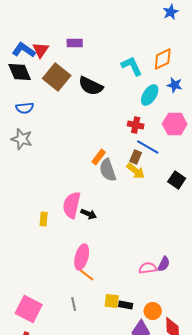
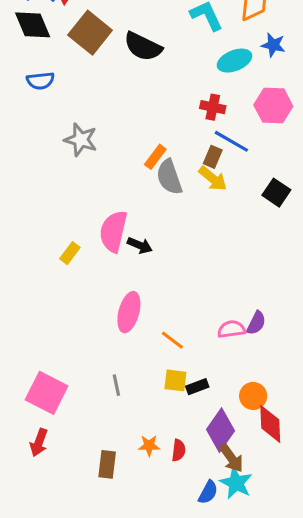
cyan ellipse: (150, 95) -> (234, 61), turned 35
gray star: (22, 139) -> (81, 140), moved
yellow rectangle: (44, 219) -> (70, 253), turned 32
orange line: (87, 275) -> (172, 340), moved
black rectangle: (126, 305) -> (197, 387), turned -32
orange circle: (153, 311) -> (253, 396), moved

